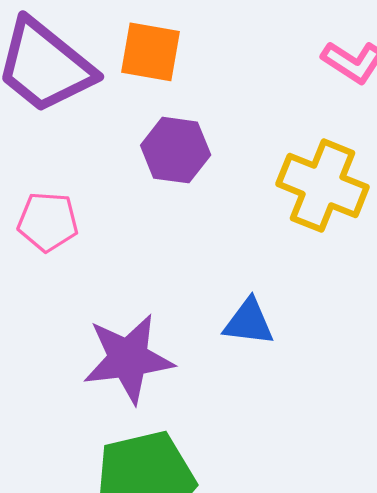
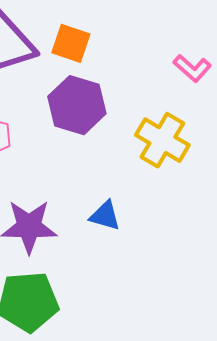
purple hexagon: (176, 150) -> (77, 105), size x1.4

